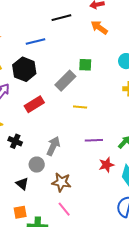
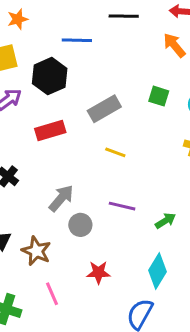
green square: (85, 65) -> (159, 96), moved
gray circle: (37, 165) -> (80, 225), moved
red star: (106, 165) -> (98, 272), moved
brown star: (61, 182) -> (36, 251), moved

